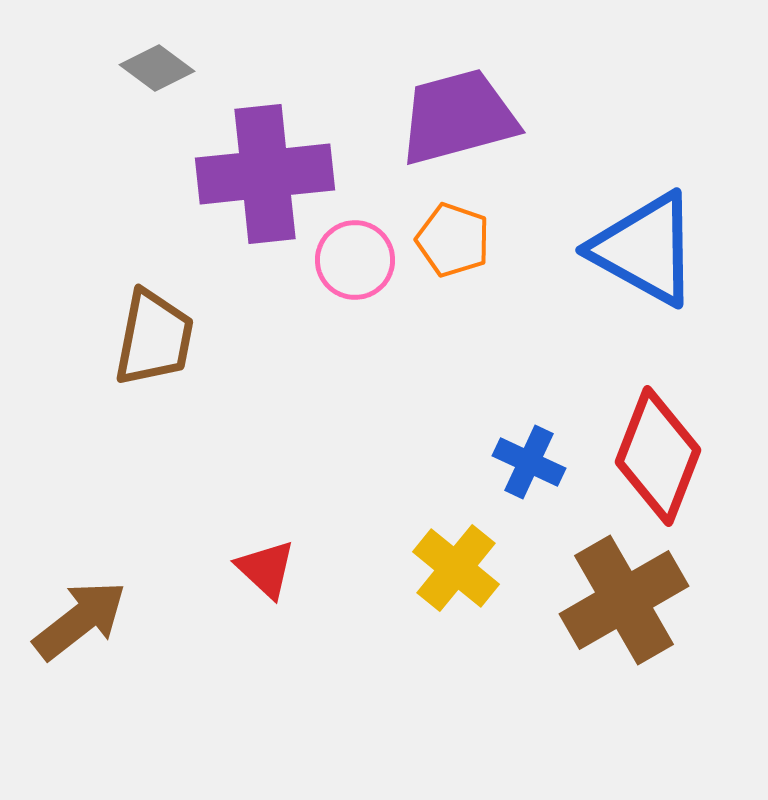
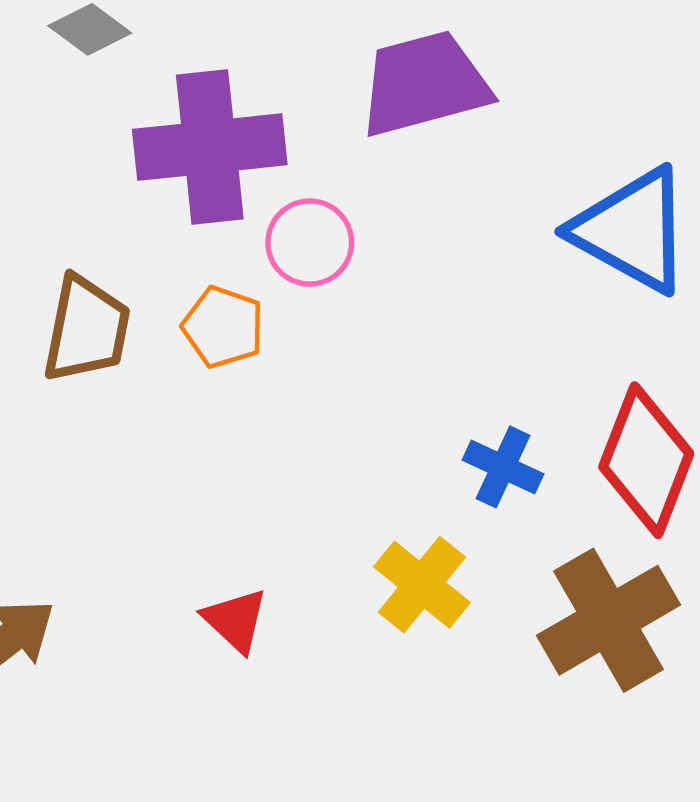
orange pentagon: (453, 240) -> (223, 327), moved
red triangle: (266, 569) -> (235, 620), moved

